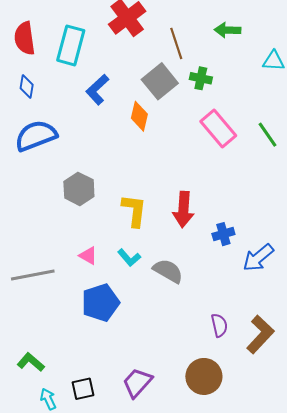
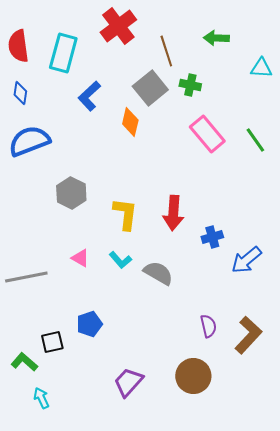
blue pentagon: (100, 303) -> (89, 324), moved, size x0.7
black square: (83, 389) -> (52, 342), moved

